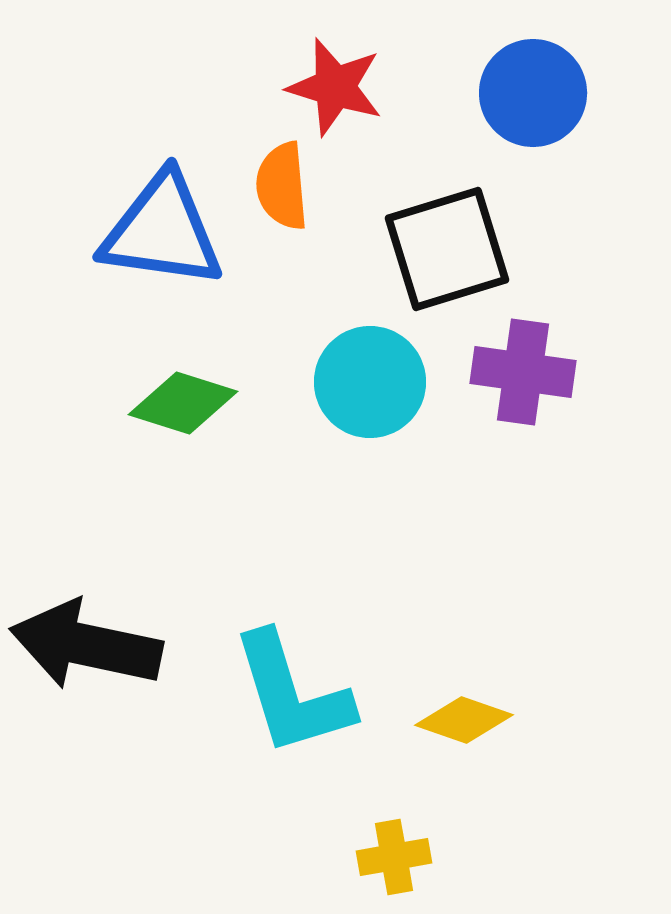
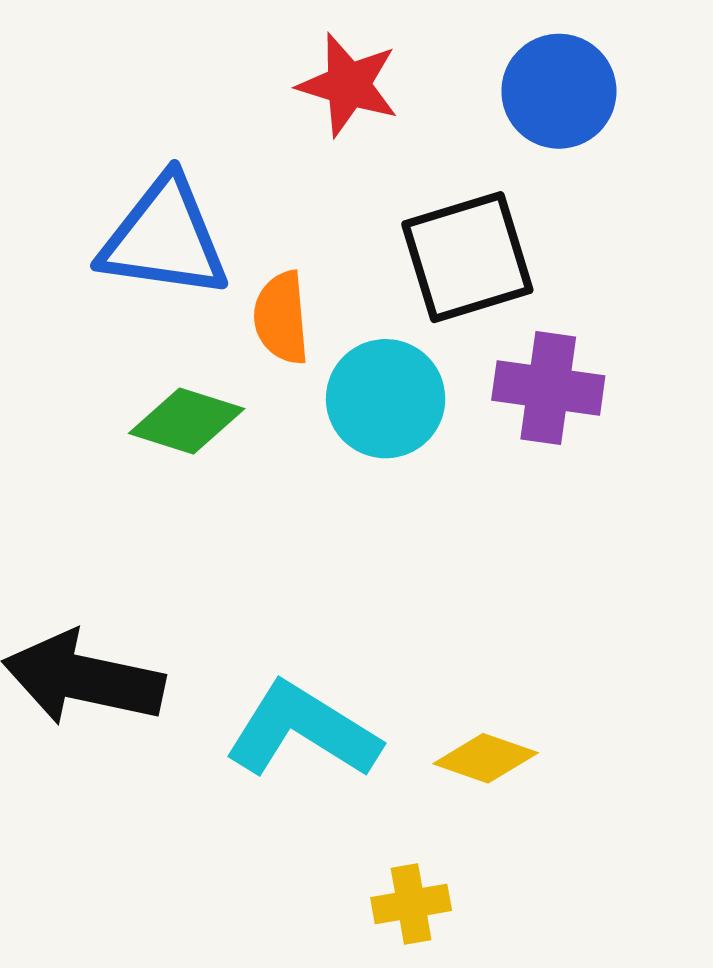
orange semicircle: (282, 186) -> (281, 318), moved
cyan L-shape: (292, 694) -> (303, 731), turned 139

